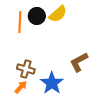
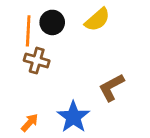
yellow semicircle: (58, 14) -> (97, 20), moved
brown cross: (26, 69) -> (37, 61), moved

